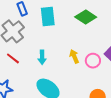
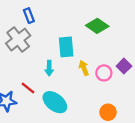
cyan rectangle: (48, 17) -> (66, 47), moved
red line: (13, 58) -> (28, 88), moved

